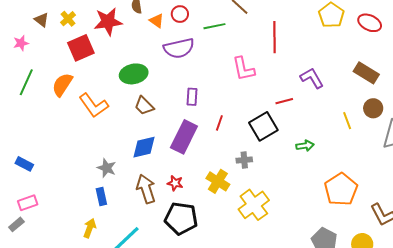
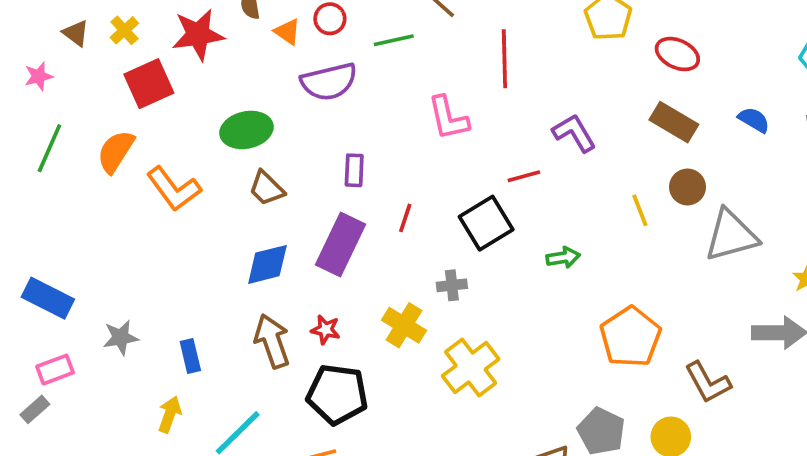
red ellipse: (370, 23) -> (677, 54), moved
blue rectangle: (24, 164) -> (48, 298), size x1.5
gray star: (107, 168) -> (121, 337), moved, turned -30

